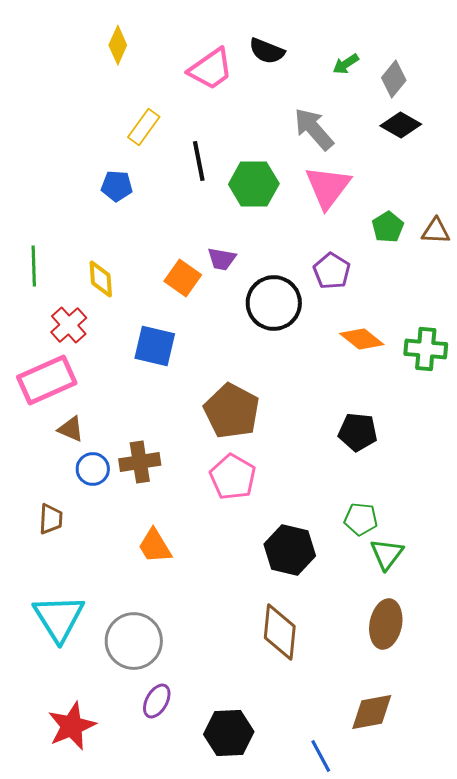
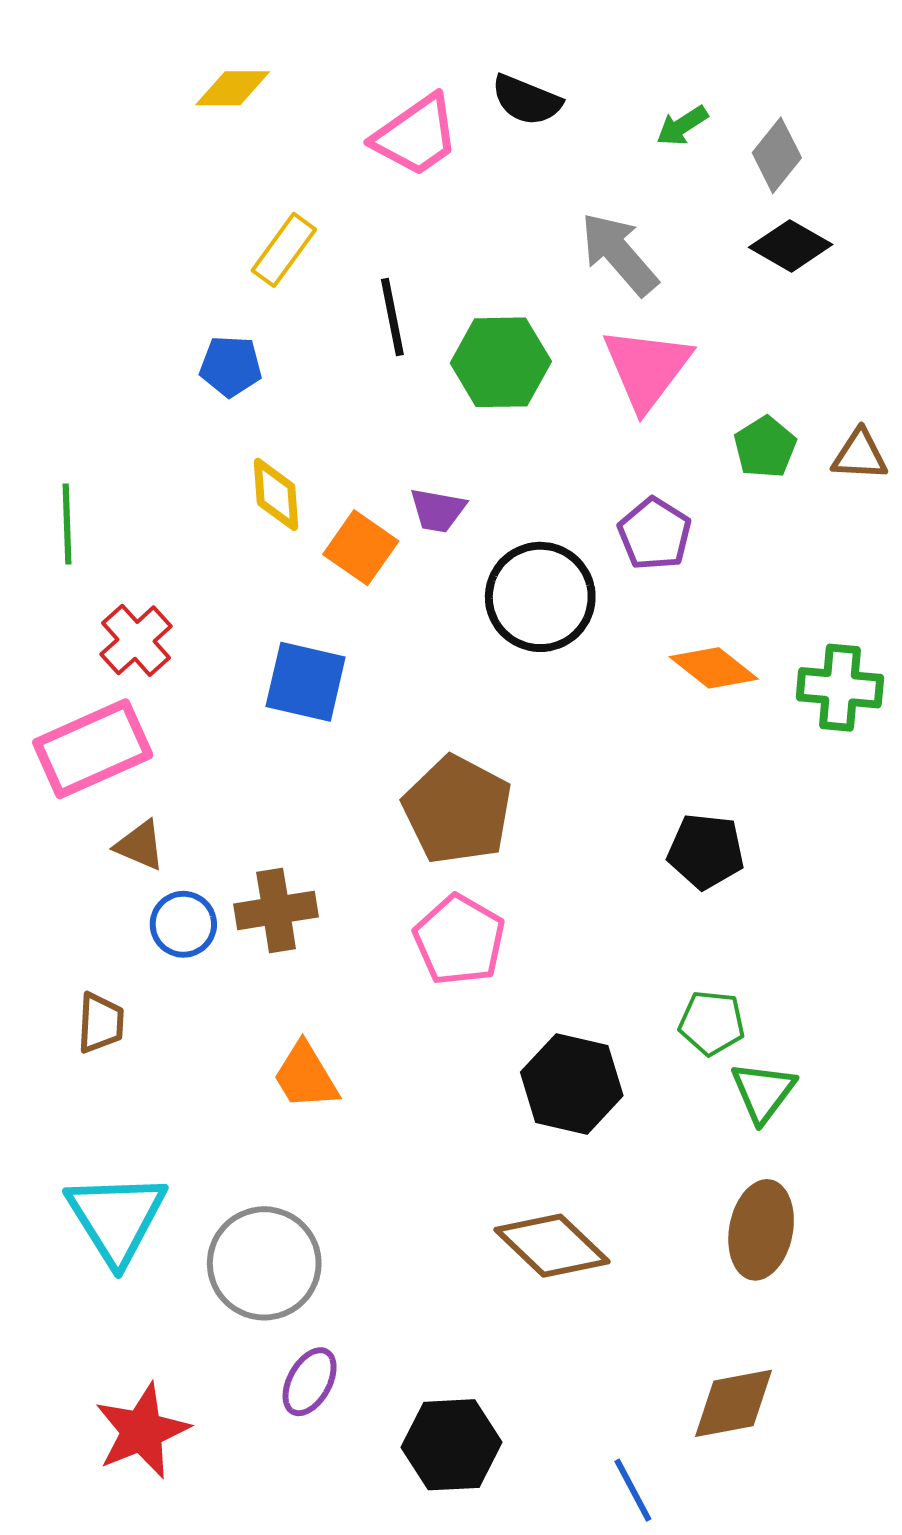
yellow diamond: (118, 45) -> (233, 88), turned 66
yellow diamond: (101, 279) -> (276, 494), moved
brown diamond: (280, 632) -> (552, 1246), turned -52

